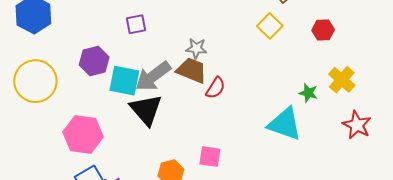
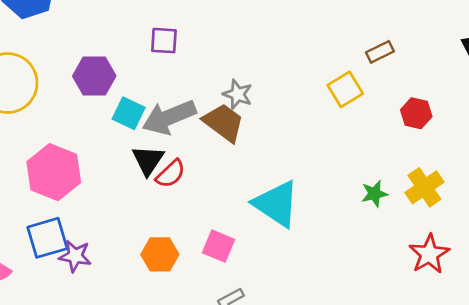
cyan square: (124, 81) -> (129, 113), size x0.7
red semicircle: (216, 88) -> (171, 174), moved
green star: (308, 93) -> (374, 194), turned 30
black triangle: (146, 110) -> (148, 160), size x0.7
cyan triangle: (285, 124) -> (276, 204), moved

